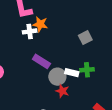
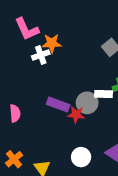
purple rectangle: (41, 61) -> (58, 105), moved
red star: (62, 91) -> (76, 115), moved

